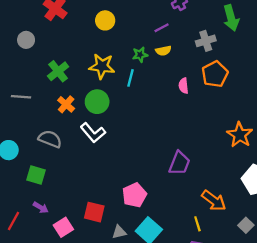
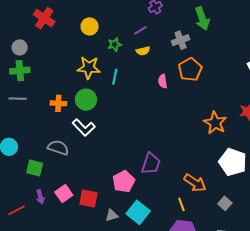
green star: (140, 55) -> (115, 44), moved
green cross: (58, 71) -> (20, 71), moved, turned 36
orange cross: (66, 104) -> (58, 103), turned -35
gray semicircle: (50, 139) -> (58, 148), moved
purple trapezoid: (179, 163) -> (151, 164), moved
purple arrow: (41, 208) -> (40, 197), turned 48
red line: (14, 221) -> (17, 210), turned 36
pink square: (63, 227) -> (64, 194), moved

